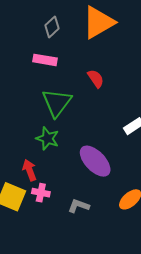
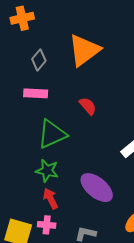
green triangle: (57, 103) -> (52, 134), turned 36
red arrow: (29, 170) -> (50, 198), moved

